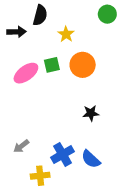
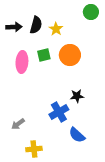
black semicircle: (40, 15) -> (36, 25), moved
pink ellipse: (26, 73) -> (22, 62), turned -50
blue cross: (63, 154) -> (59, 112), moved

